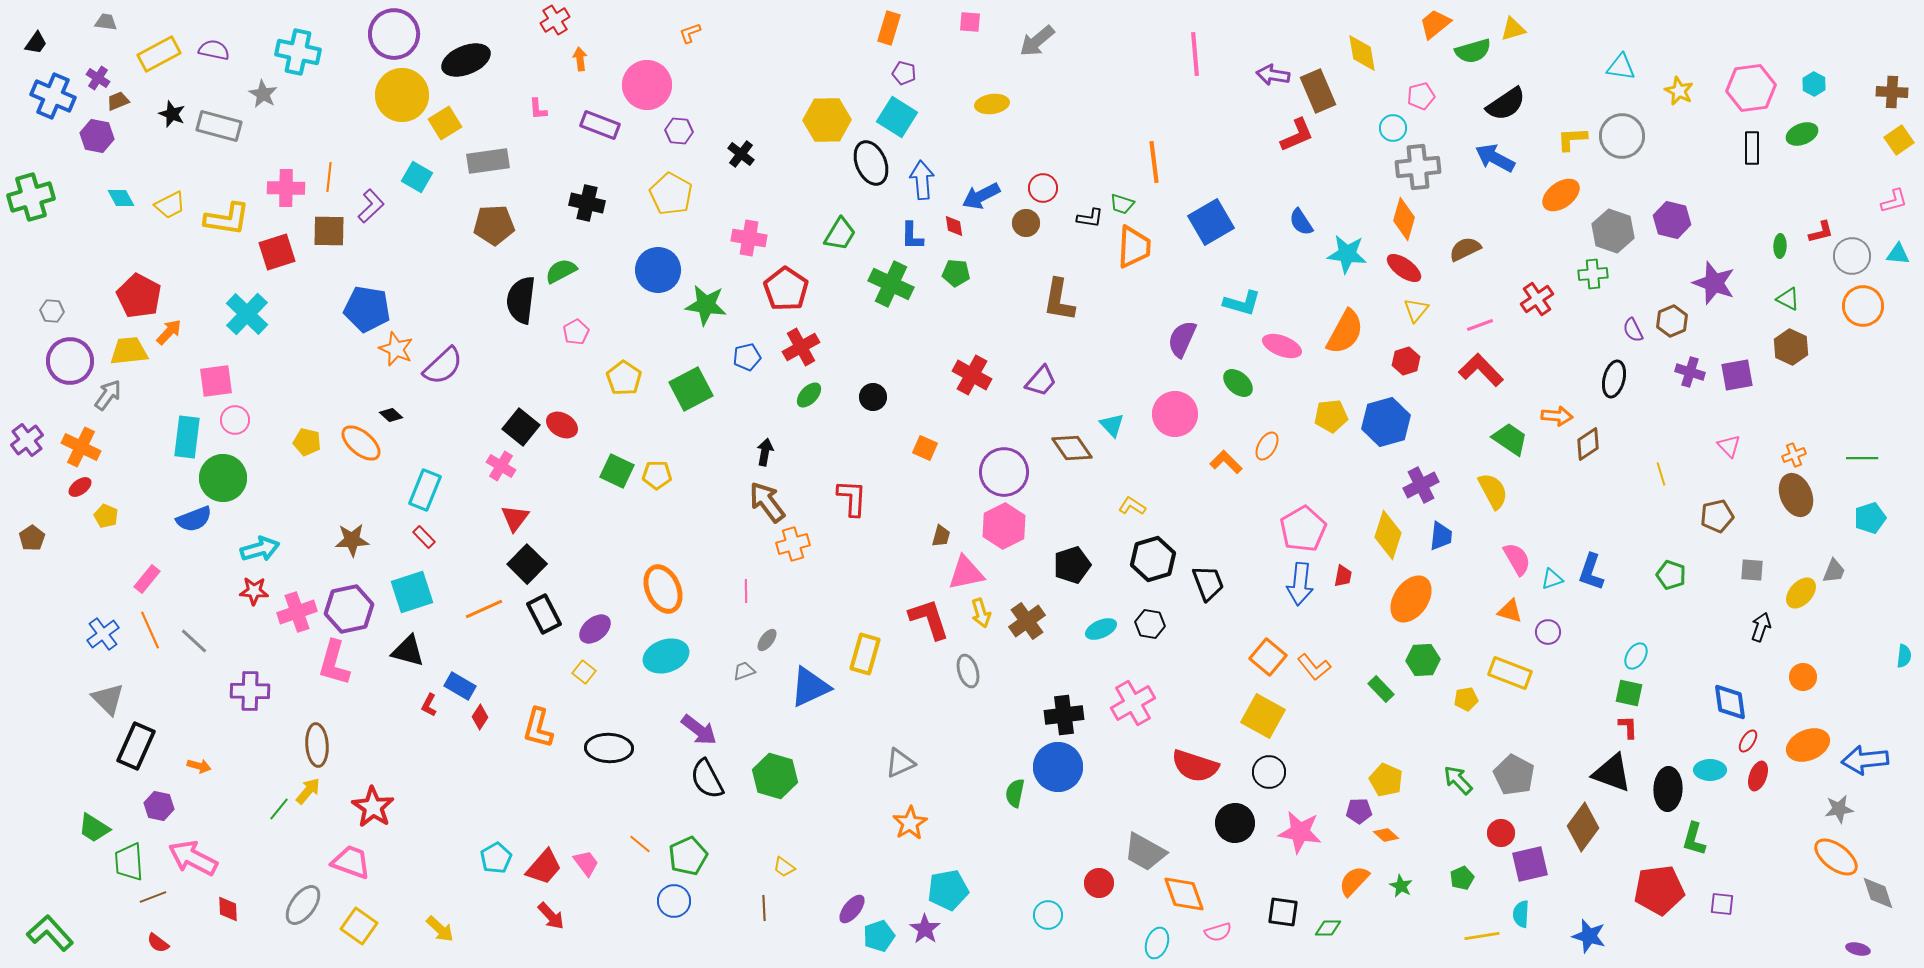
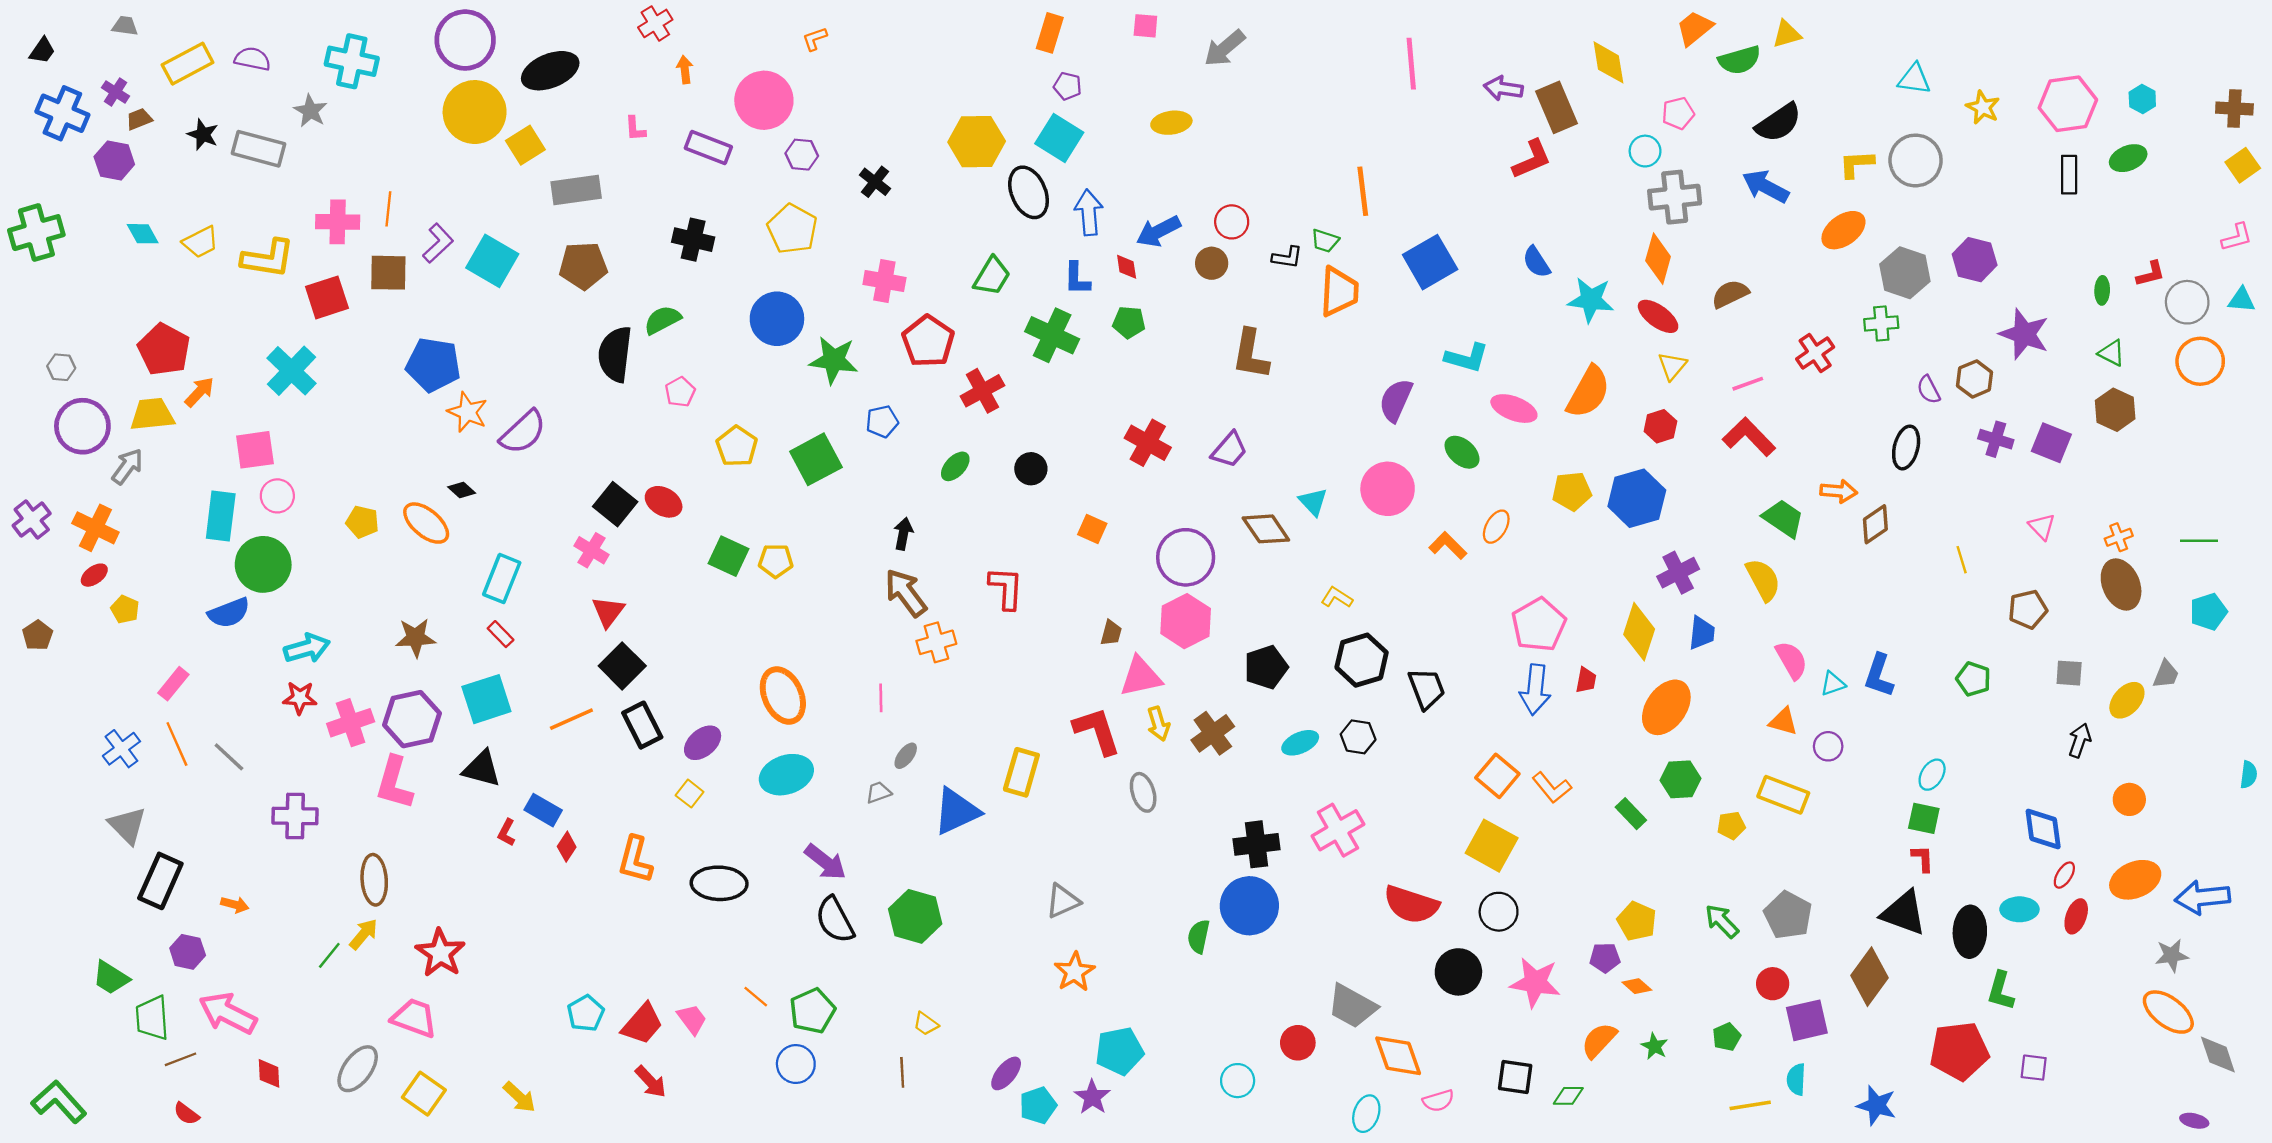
cyan square: (417, 177) -> (492, 261), moved, size x1.4
red cross: (801, 347) -> (982, 391), moved
purple square: (1737, 375) -> (2051, 443), turned 32

